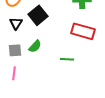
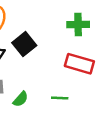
green semicircle: (35, 46) -> (21, 99), moved

